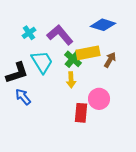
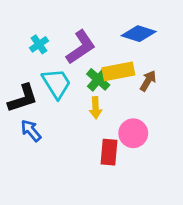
purple L-shape: (60, 35) -> (81, 47), turned 96

